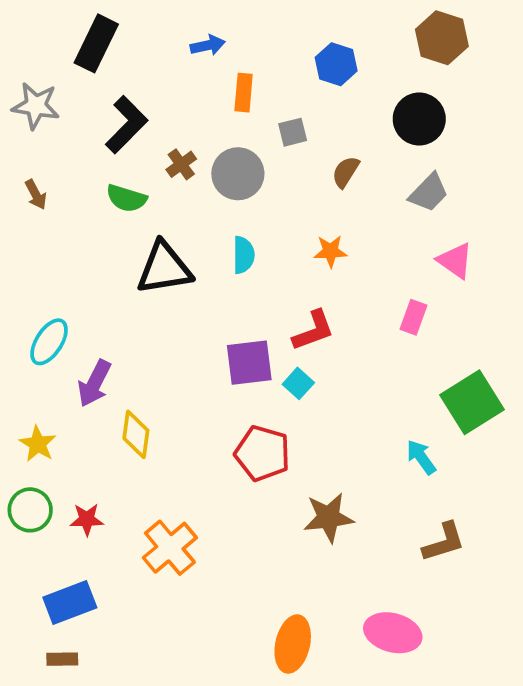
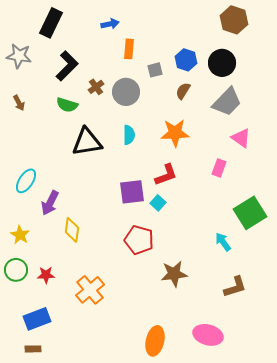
blue hexagon: (336, 64) -> (186, 60), moved
gray trapezoid: (429, 193) -> (227, 102), size x1.4
orange star: (330, 251) -> (175, 133), size x1.6

